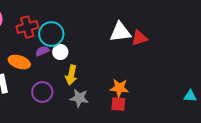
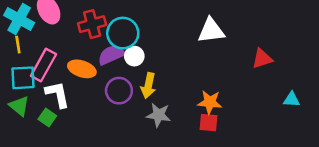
red triangle: (139, 38) -> (262, 59), moved
purple semicircle: (42, 51) -> (111, 55), size x1.5
purple circle: (42, 92) -> (119, 91), moved
cyan triangle: (190, 96) -> (292, 100), moved

